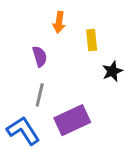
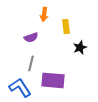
purple semicircle: (40, 56) -> (31, 37), turned 88
purple rectangle: (72, 120) -> (53, 80), turned 30

